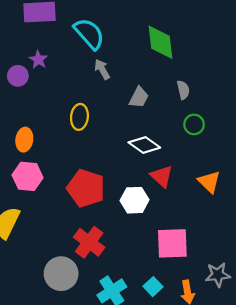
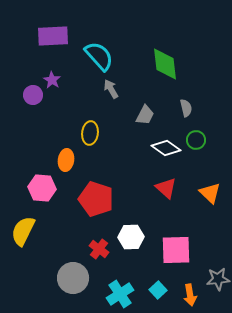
orange ellipse: (24, 140) -> (66, 160), moved
white diamond: (144, 145) -> (166, 148), moved
white hexagon: (135, 200) -> (131, 237), moved
red cross: (89, 242) -> (99, 249), size x0.7

